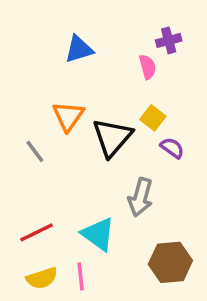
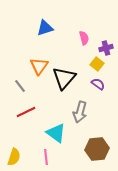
purple cross: (169, 40) -> (106, 48), moved
yellow square: (153, 118) -> (97, 64), moved
red line: (37, 232) -> (26, 112), moved
yellow semicircle: (42, 278) -> (14, 157), moved, turned -54

